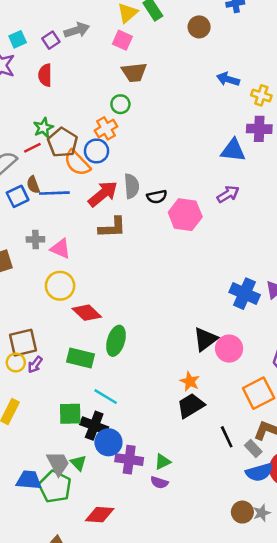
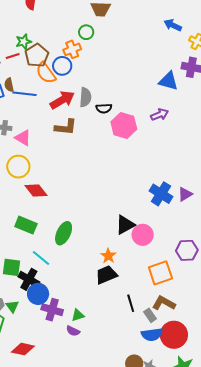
green ellipse: (116, 341) -> (64, 233), moved

